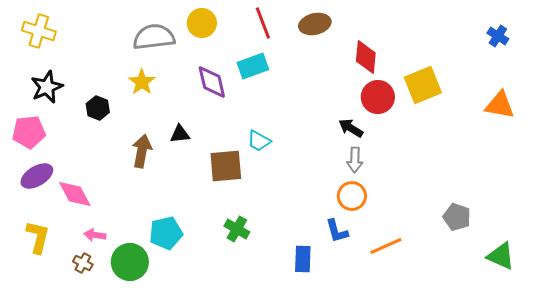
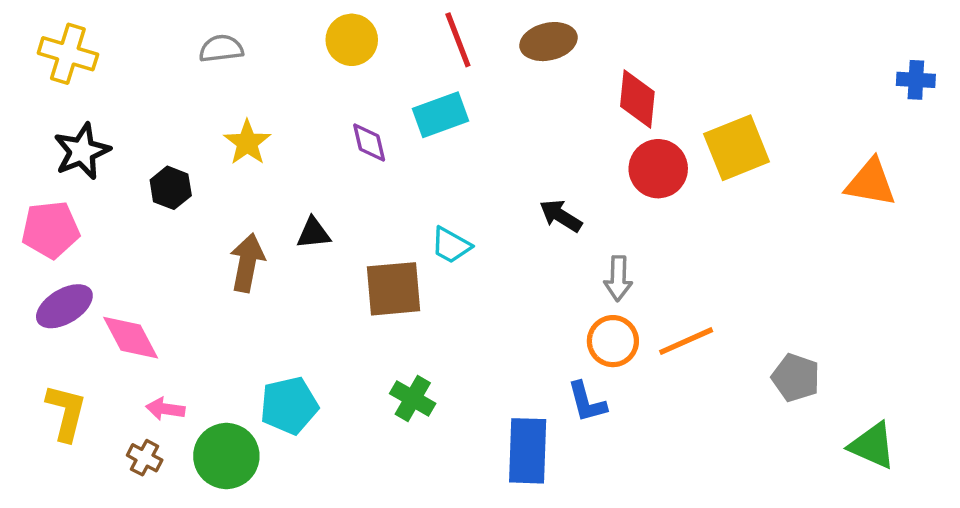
blue cross: (498, 36) -> (916, 80), moved, turned -30
gray semicircle: (154, 37) -> (221, 49), moved, size x0.6
purple diamond: (212, 82) -> (369, 143), size x0.7
black arrow: (351, 128) -> (561, 216), moved
orange line: (386, 246) -> (686, 341), moved
blue rectangle: (303, 259) -> (528, 451), size x1.4

